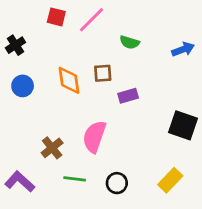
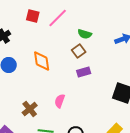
brown square: (103, 73) -> (79, 51), moved, turned -32
pink semicircle: (94, 137) -> (60, 101), size x0.6

